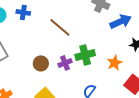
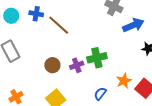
brown line: (60, 27) -> (59, 25), moved
orange star: (115, 63) -> (124, 81), moved

